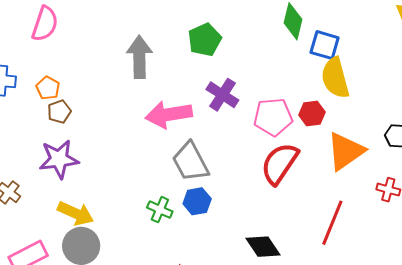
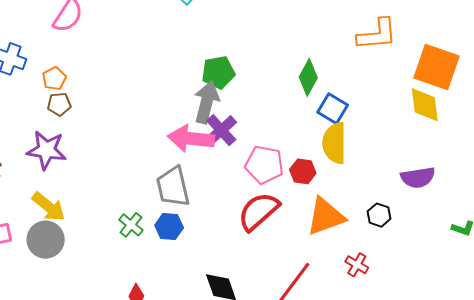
gray arrow: (139, 57) -> (207, 102), moved
pink arrow: (169, 114) -> (191, 139), moved

